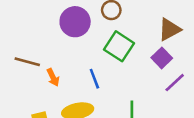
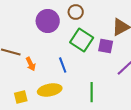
purple square: (162, 58) -> (106, 46), moved, turned -35

